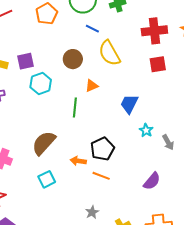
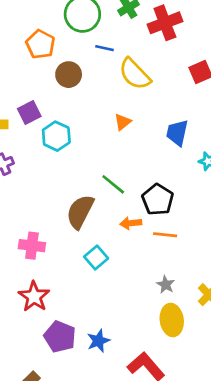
red cross: (154, 31) -> (165, 23), moved
brown circle: (73, 59) -> (69, 75), moved
green line: (75, 107) -> (113, 184), moved, turned -42

